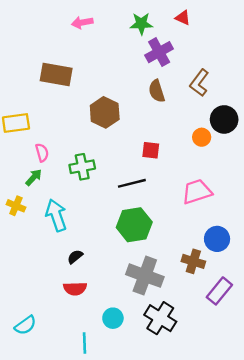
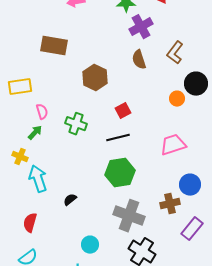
red square: (151, 150) -> (123, 111), moved, turned -35
green cross: (82, 167) -> (76, 124), turned 30
cyan arrow: (56, 215) -> (38, 179), moved
brown cross: (193, 261) -> (170, 204), turned -30
red semicircle: (75, 289) -> (30, 223), moved, turned 108
cyan circle: (113, 318) -> (90, 245), moved

